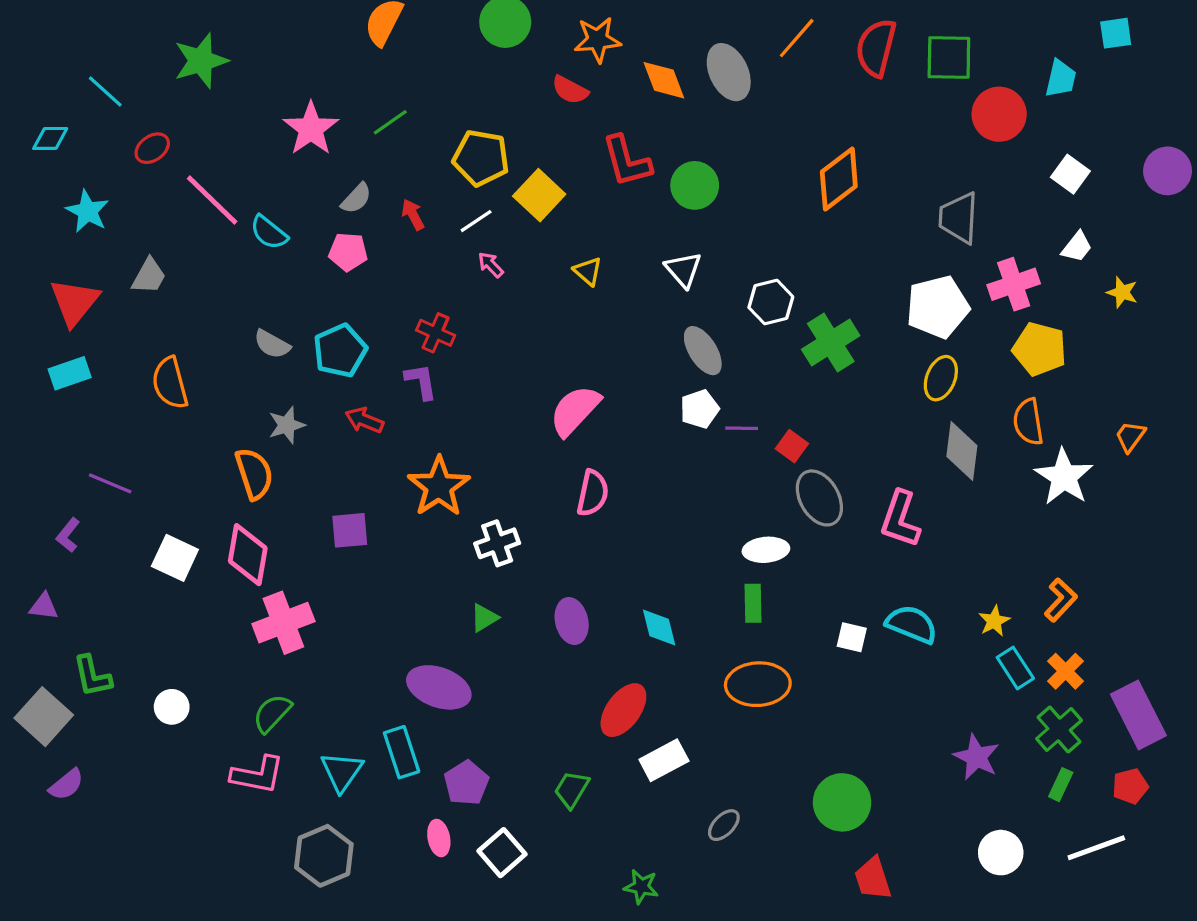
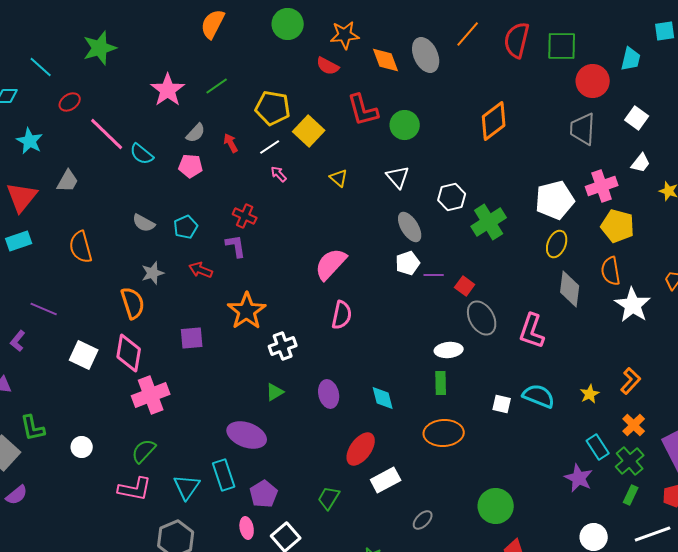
gray trapezoid: (959, 218) -> (583, 129), moved
cyan pentagon: (340, 351) -> (186, 227), size x0.7
cyan rectangle: (1015, 668) -> (598, 447), moved

